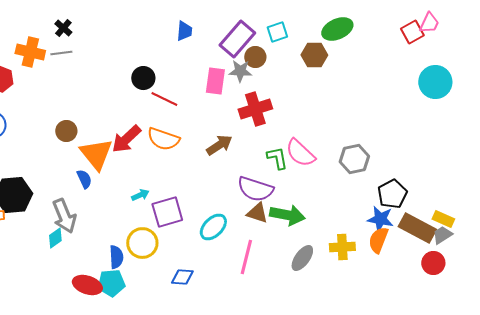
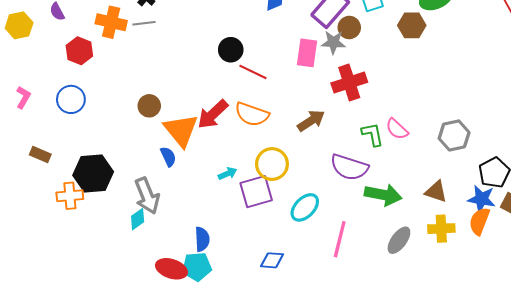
pink semicircle: (300, 153) -> (397, 129), size x0.7
brown triangle: (257, 213) -> (436, 192), moved
yellow circle: (142, 243) -> (272, 164), moved

